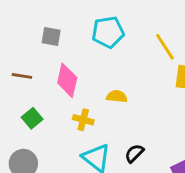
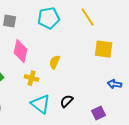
yellow line: (165, 47) -> (88, 17), moved
yellow semicircle: (117, 96) -> (55, 62), turned -72

